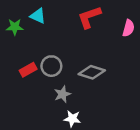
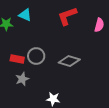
red rectangle: (28, 70) -> (17, 59), turned 40
gray star: (62, 94) -> (22, 79), moved

